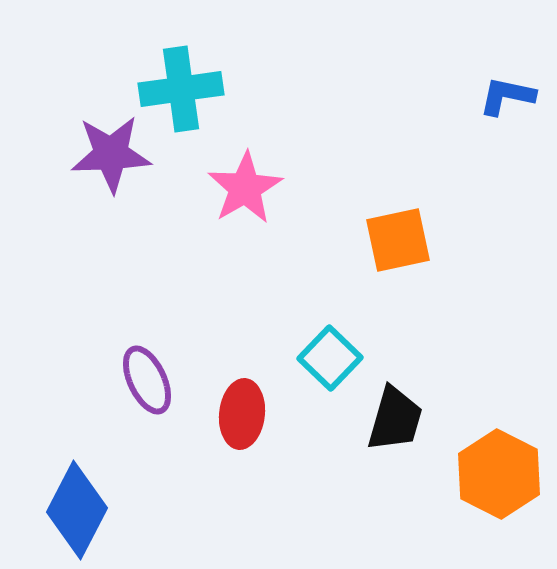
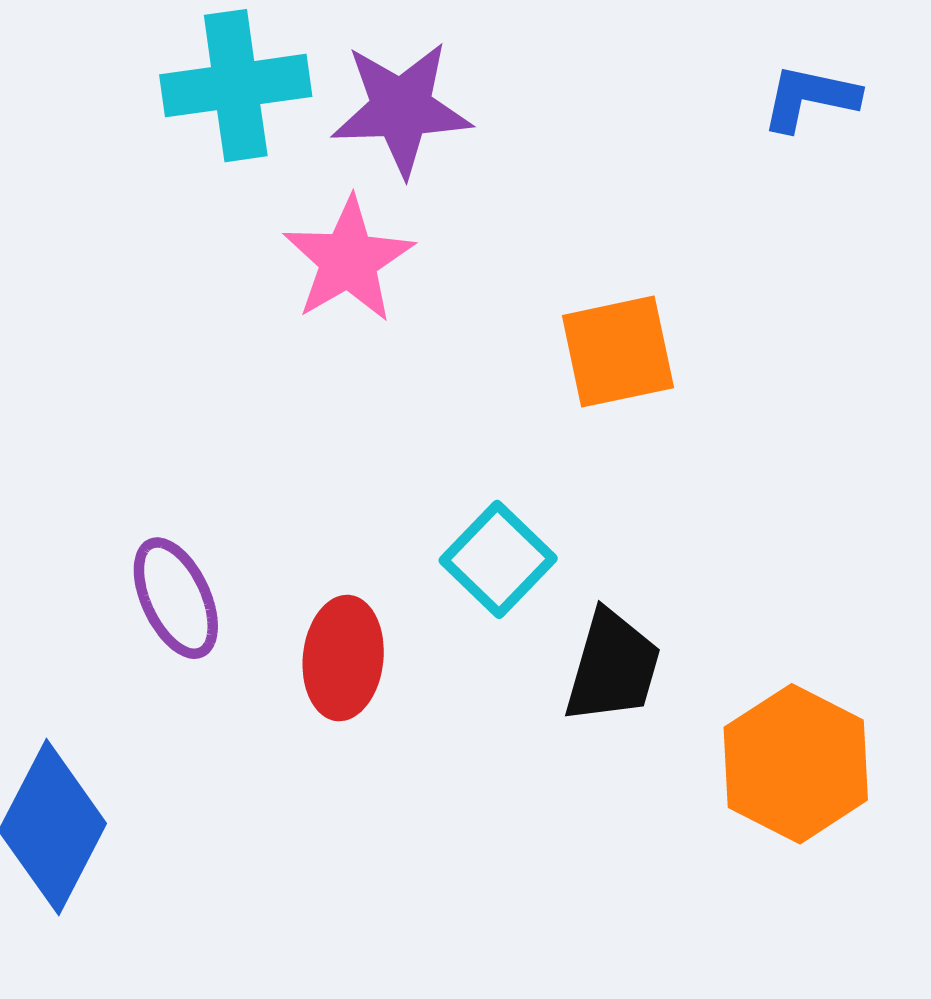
purple star: (111, 154) -> (401, 108), moved

